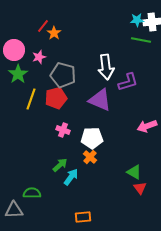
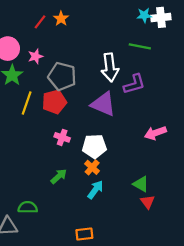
orange star: (54, 33) -> (61, 19), moved
green line: (141, 40) -> (140, 46), moved
cyan arrow: (71, 177) -> (95, 190), moved

